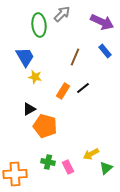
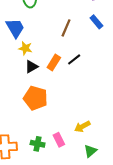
black triangle: (29, 109) -> (31, 67), moved
green cross: (48, 162) -> (38, 144), moved
green triangle: (106, 168) -> (90, 151), moved

